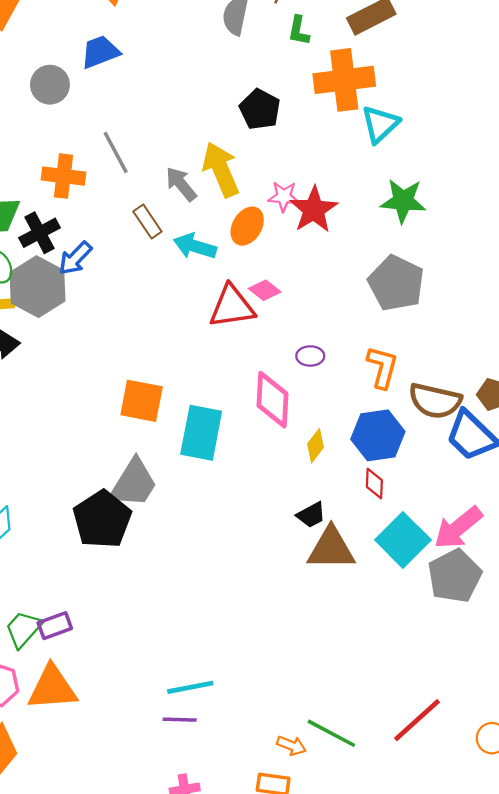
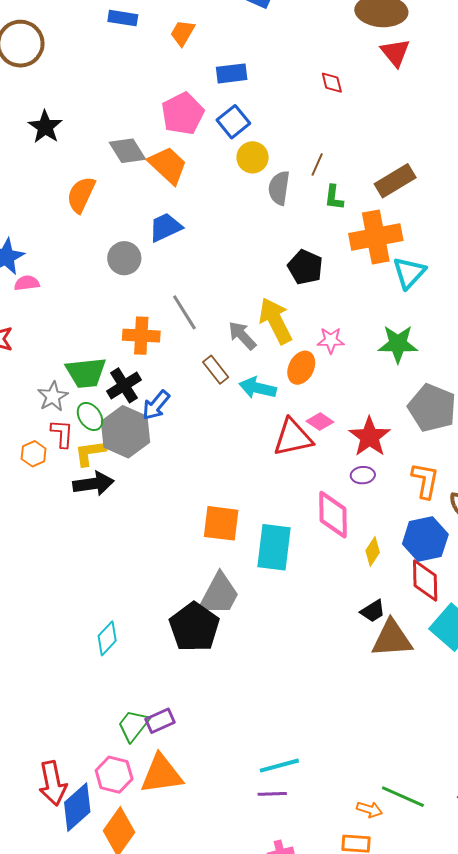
green star: (403, 201) -> (398, 344), moved
red star: (314, 210) -> (370, 437), moved
red diamond: (374, 484) -> (425, 580), size x1.6

